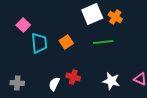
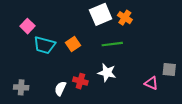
cyan trapezoid: (39, 43) -> (44, 45), turned 110
white star: (111, 81) -> (107, 73), moved

